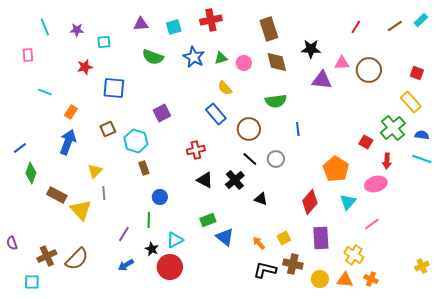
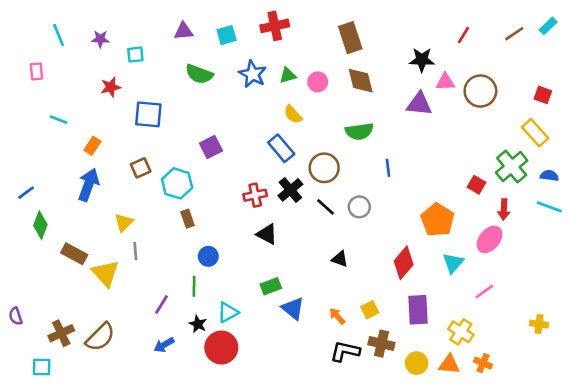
black star: (311, 49) -> (422, 60), moved
black cross: (235, 180) -> (290, 190), moved
pink ellipse: (376, 184) -> (490, 239), turned -35
yellow cross: (422, 266) -> (539, 324), moved, turned 32

